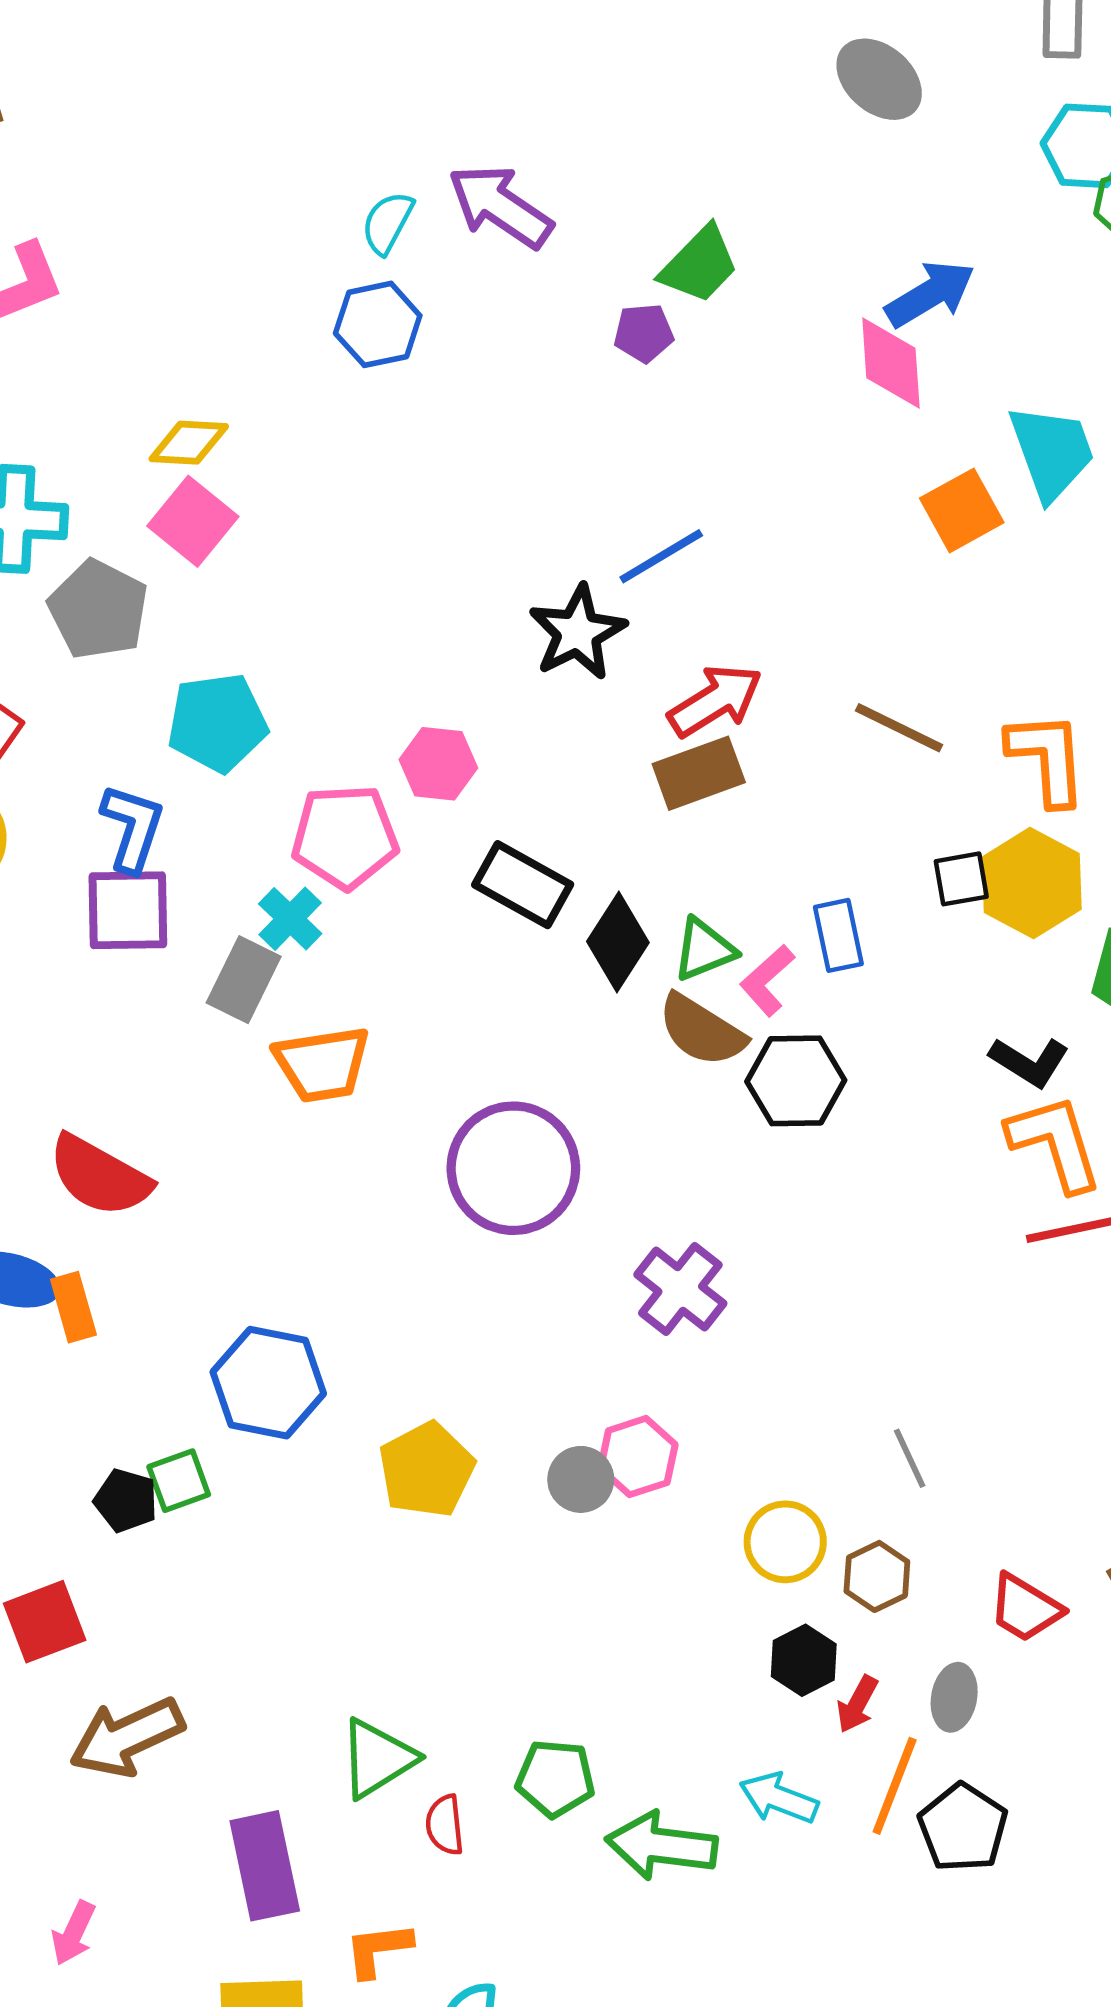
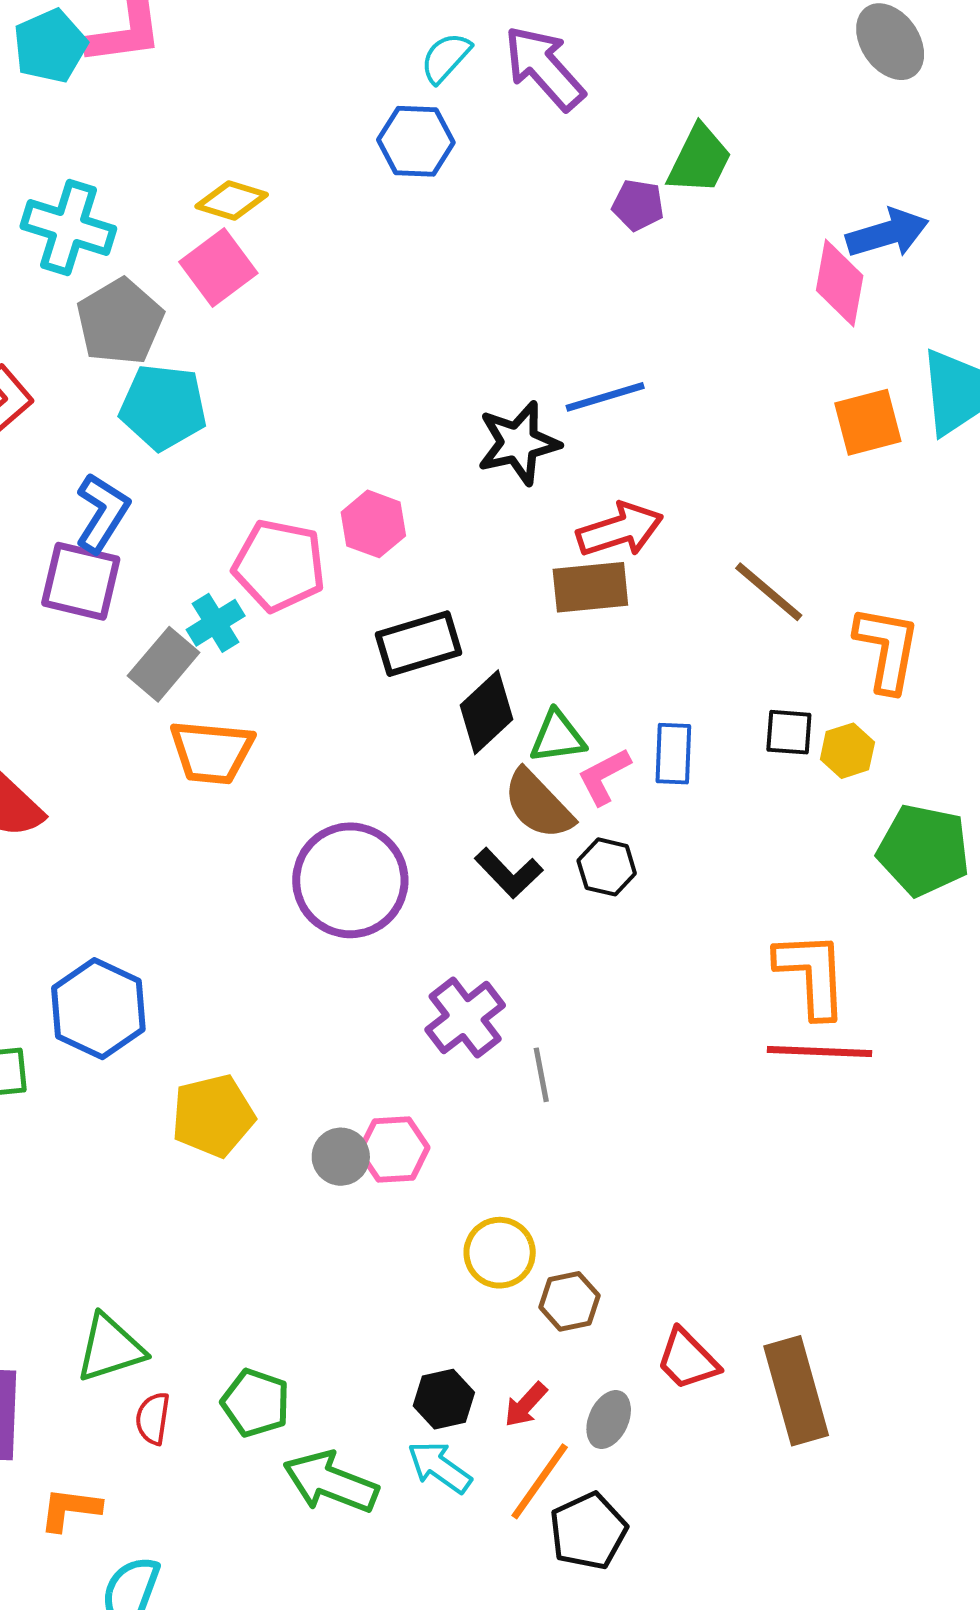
green trapezoid: (699, 265) -> (699, 160), turned -32
cyan pentagon: (217, 723) -> (163, 407), moved
yellow hexagon: (1032, 883) -> (847, 751), size x0.6
black rectangle: (523, 885) -> (419, 644), turned -60
black L-shape: (1029, 1062) -> (509, 873), moved
black hexagon: (796, 1081) -> (607, 867), size x0.7
gray line: (910, 1458) -> (541, 1075), moved
black hexagon: (804, 1660) -> (444, 1399), moved

